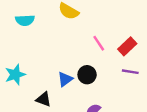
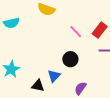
blue triangle: (65, 79) -> (54, 76), moved

